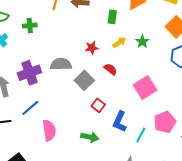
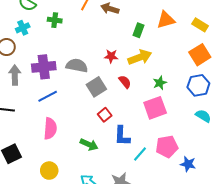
yellow arrow: (119, 42) -> (140, 57), size x1.6
green star: (142, 42) -> (160, 83), moved
blue line: (30, 108) -> (48, 96), moved
blue L-shape: (120, 122) -> (122, 136), turned -35

